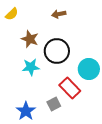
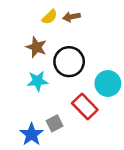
yellow semicircle: (12, 14) -> (50, 17), moved
gray square: (54, 104) -> (55, 123), moved

